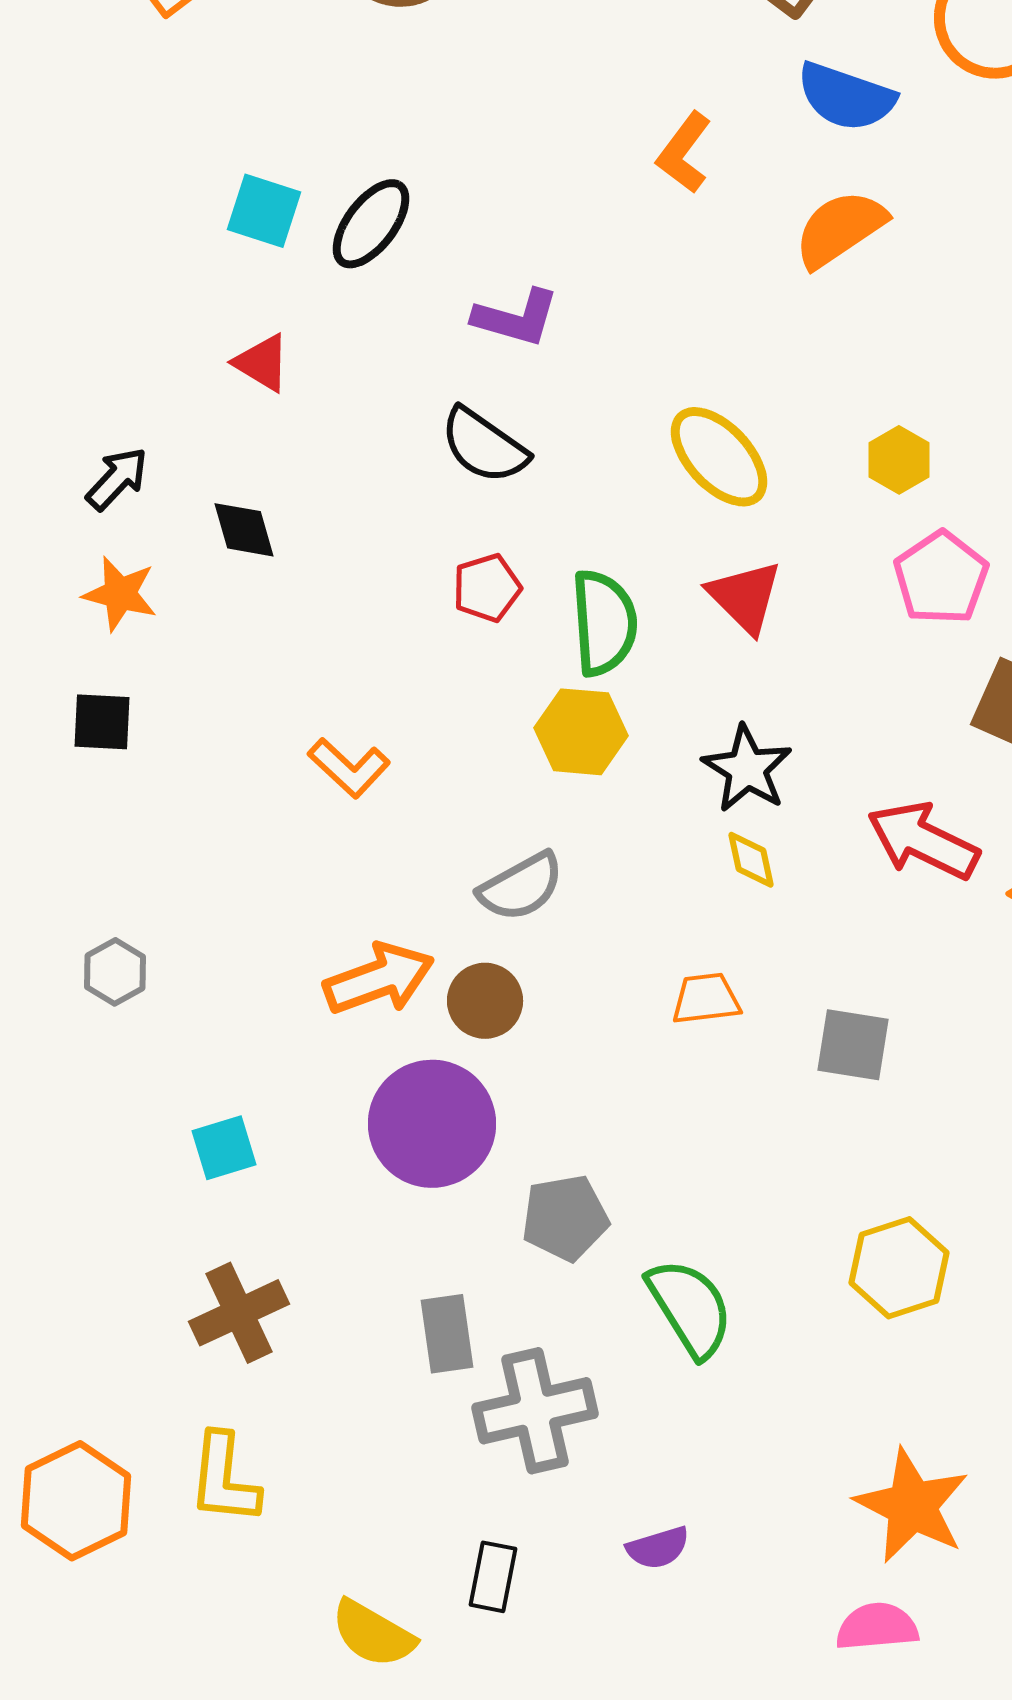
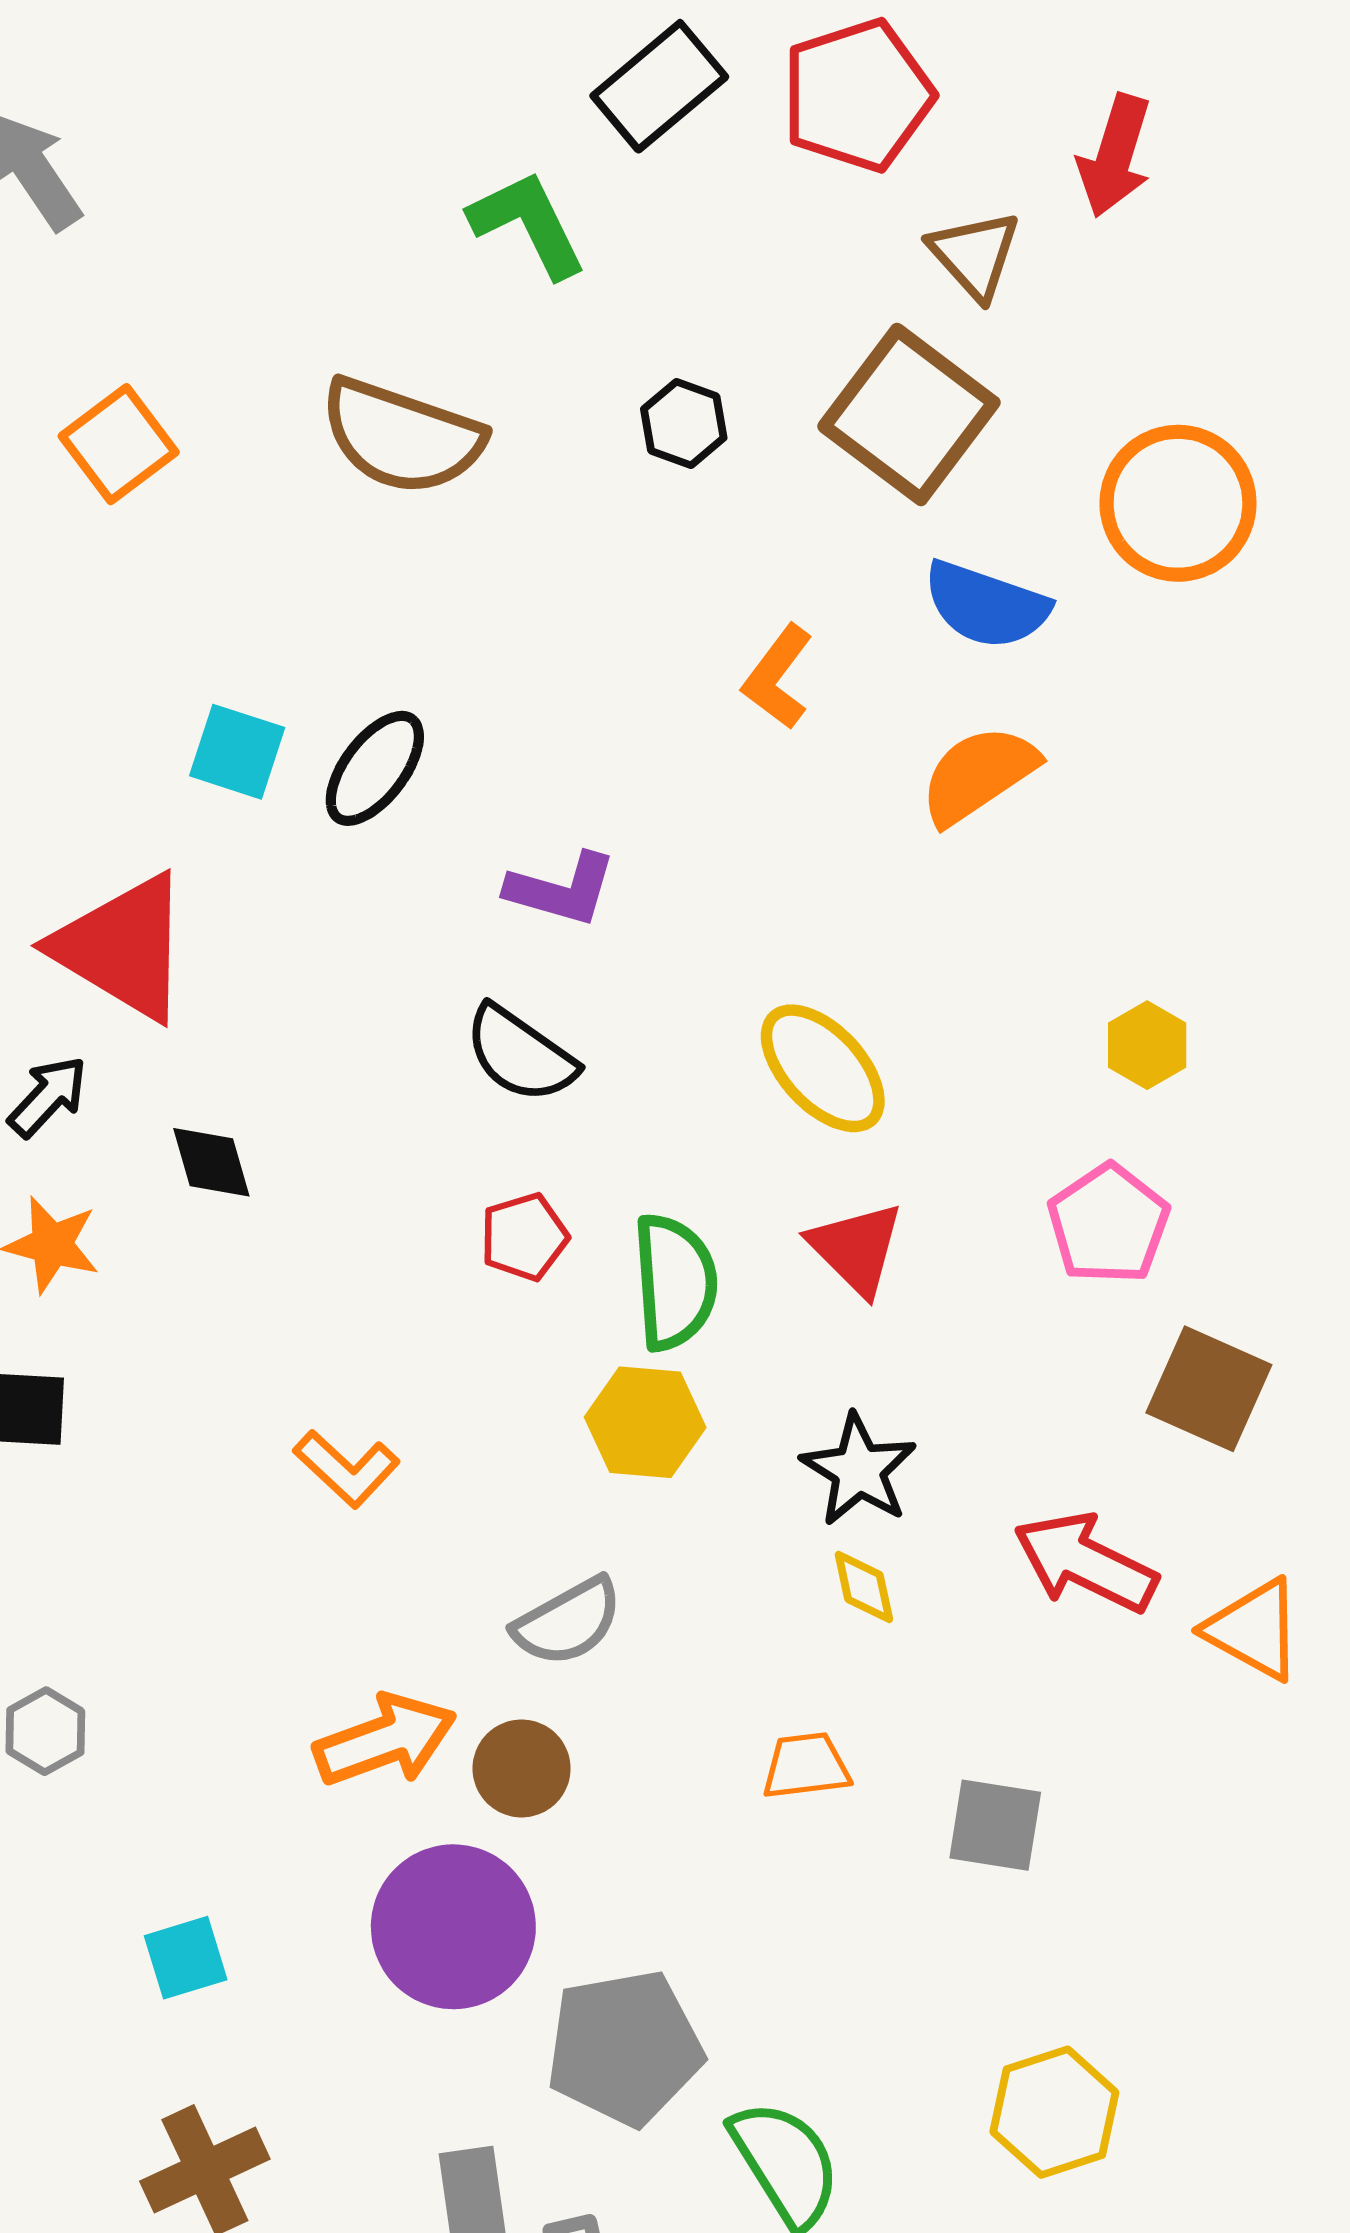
red triangle: (262, 363) -> (123, 947), moved, size x2.0
yellow hexagon: (899, 460) -> (1147, 1045), moved
gray pentagon: (565, 1218) -> (625, 2048), size x1.4

